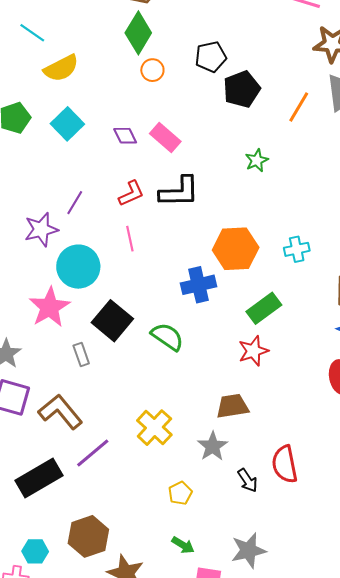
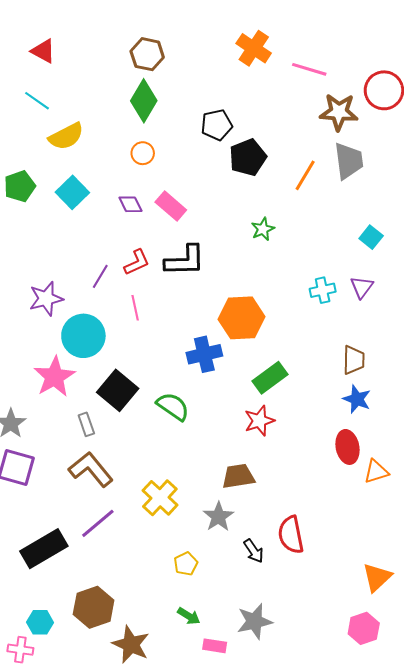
orange circle: (152, 70) -> (143, 153), moved
purple line: (75, 203) -> (100, 276), moved
cyan cross: (297, 249) -> (323, 290), moved
brown L-shape: (60, 412) -> (91, 469), moved

